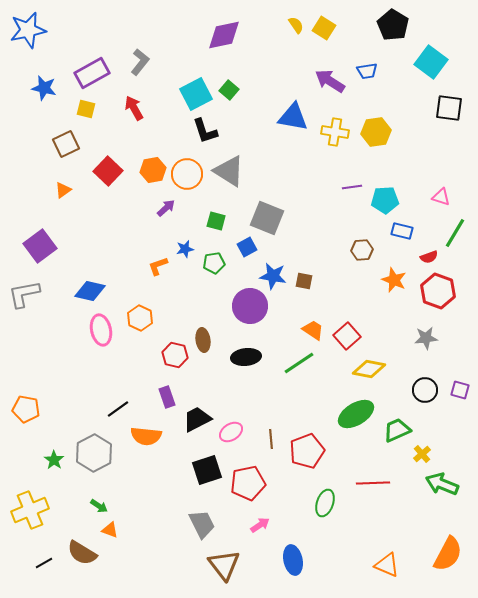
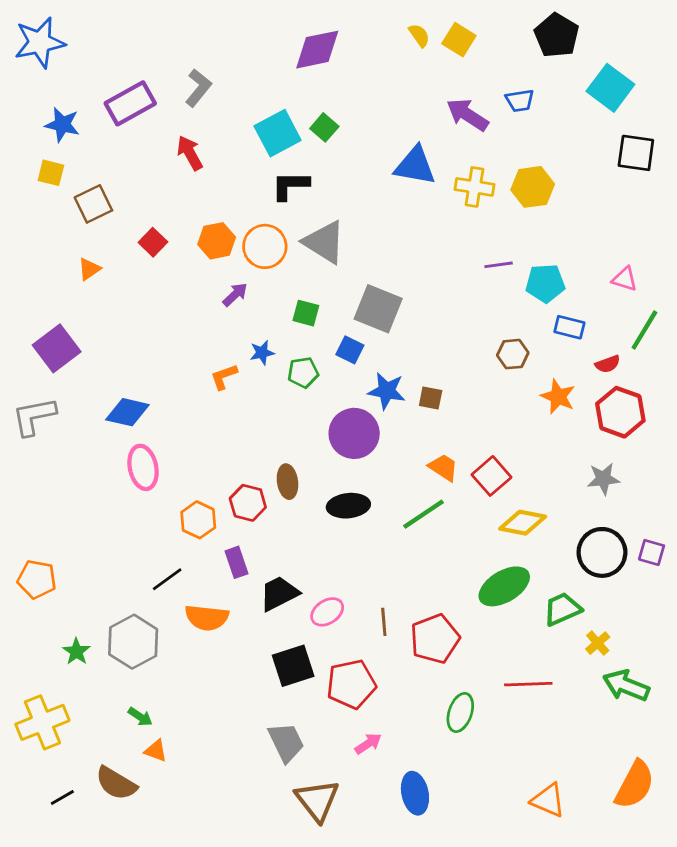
yellow square: (86, 109) -> (51, 173), moved
black L-shape: (205, 131) -> (290, 186), turned 108
red square: (108, 171) -> (153, 242), size x0.7
blue square: (247, 247) -> (350, 350), turned -36
orange hexagon: (140, 318) -> (198, 520), moved
black circle: (425, 390) -> (602, 552), size x1.4

